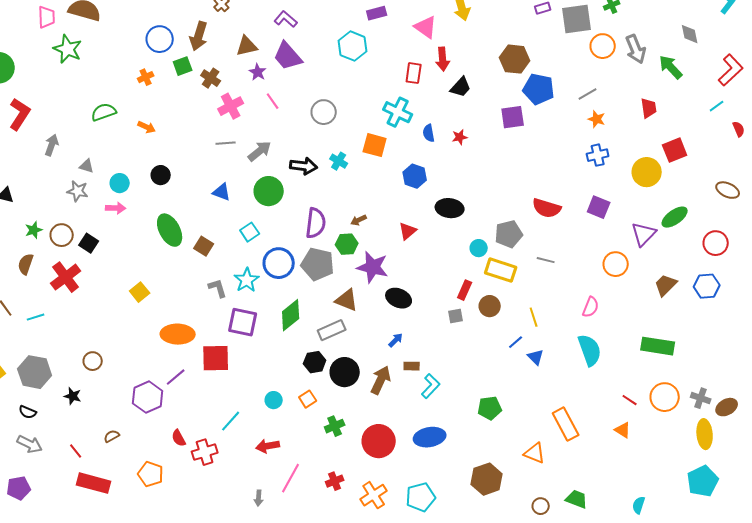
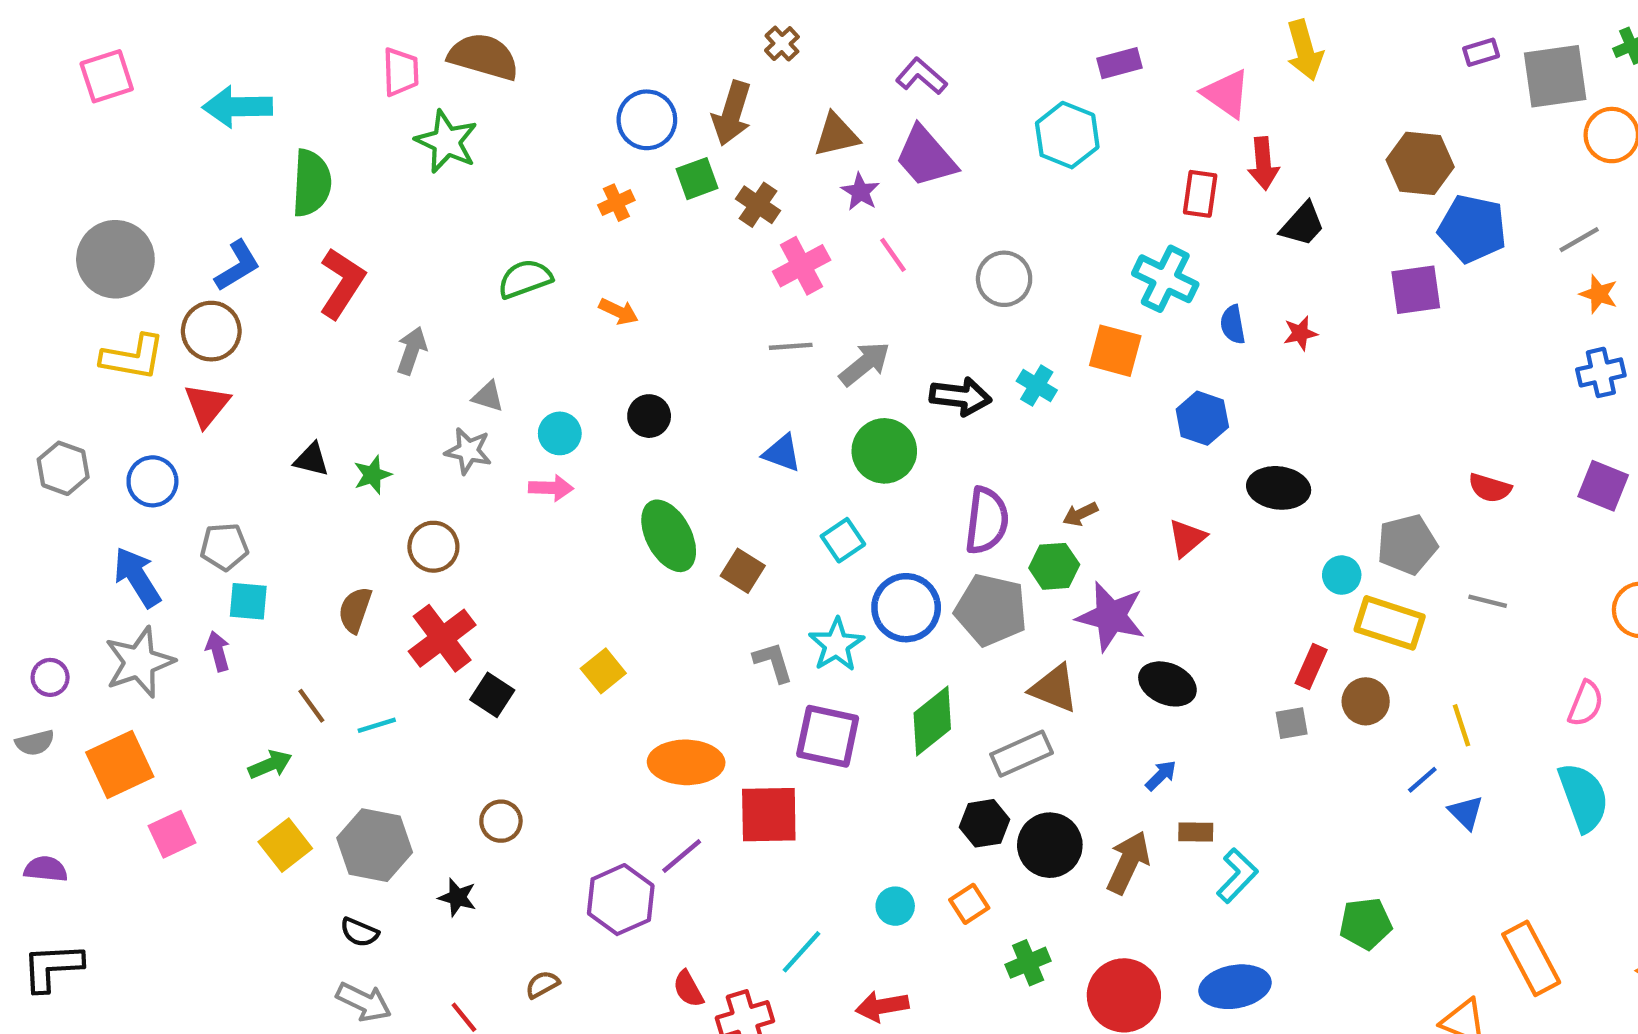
red semicircle: (547, 208) -> (1490, 488), size x0.7
green star: (34, 230) -> (372, 475), moved
black square: (89, 243) -> (492, 695), moved

